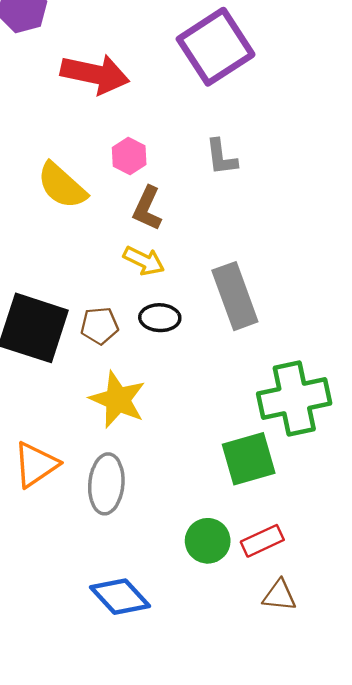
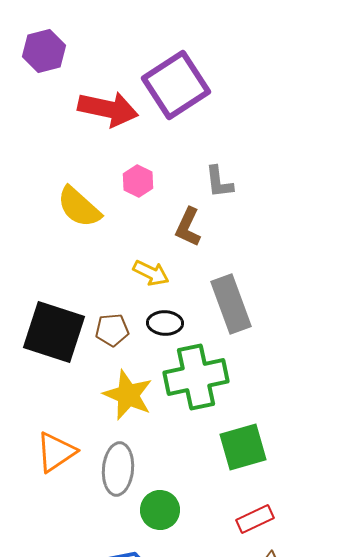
purple square: (216, 47) -> (176, 85), moved
brown L-shape: (147, 208) -> (188, 227), moved
green cross: (294, 398) -> (196, 377), moved
green circle: (208, 541) -> (160, 510), moved

